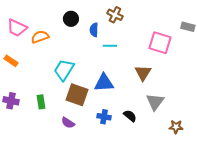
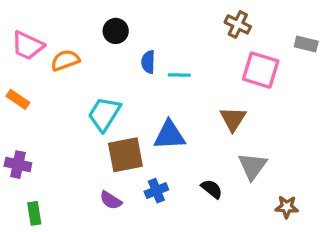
brown cross: (115, 15) -> (238, 24), moved
blue semicircle: (94, 30) -> (148, 62), moved
brown square: (77, 95) -> (125, 155), turned -30
green rectangle: (41, 102) -> (34, 213), moved
blue cross: (104, 117) -> (156, 191), moved, turned -32

